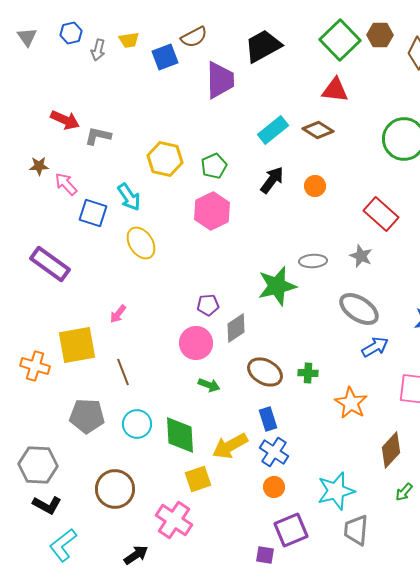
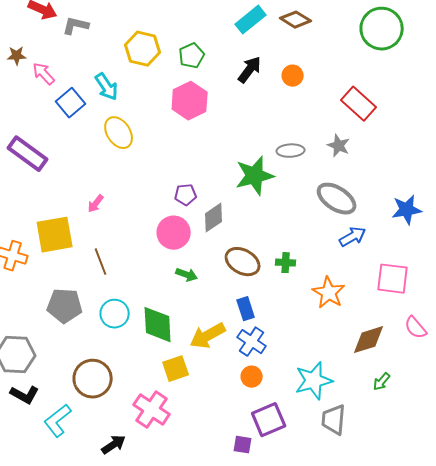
blue square: (93, 213) -> (71, 103), turned 32
brown diamond: (391, 450) -> (369, 340), turned 30
cyan L-shape: (63, 545) -> (58, 421), moved

